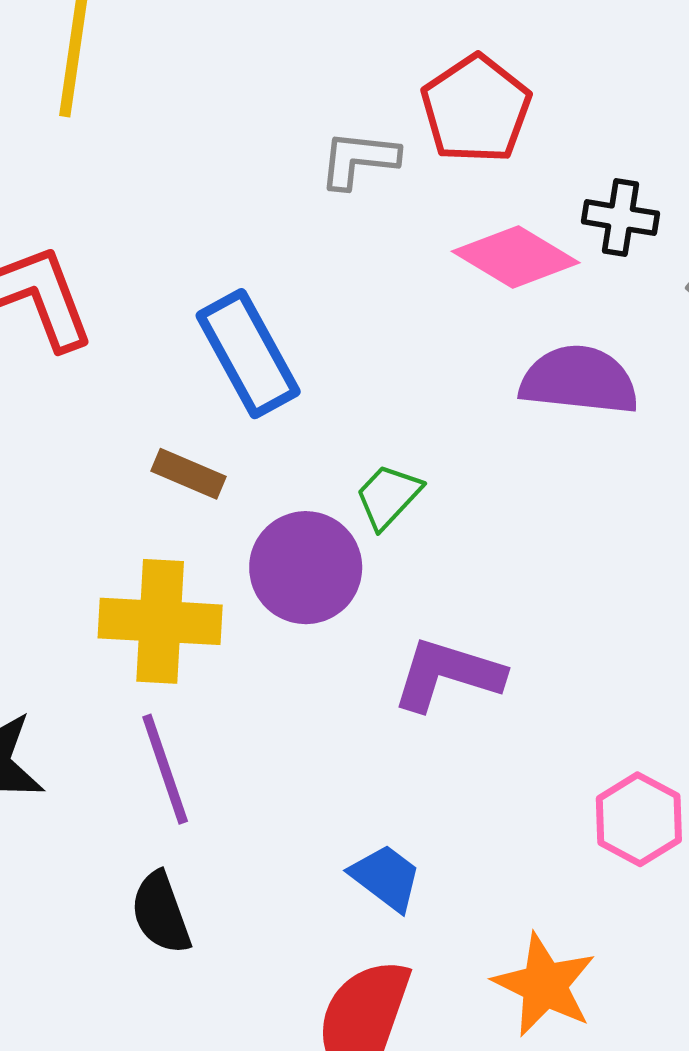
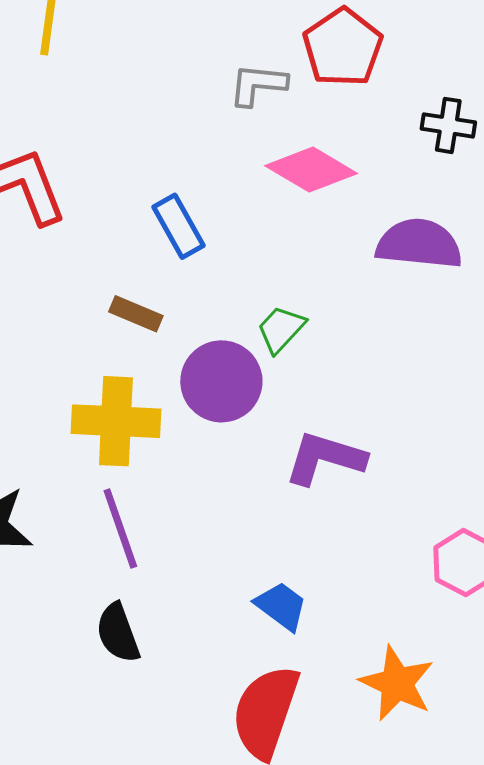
pink diamond: (516, 257) -> (311, 170), moved
blue rectangle: (248, 354) -> (178, 226), size x0.7

